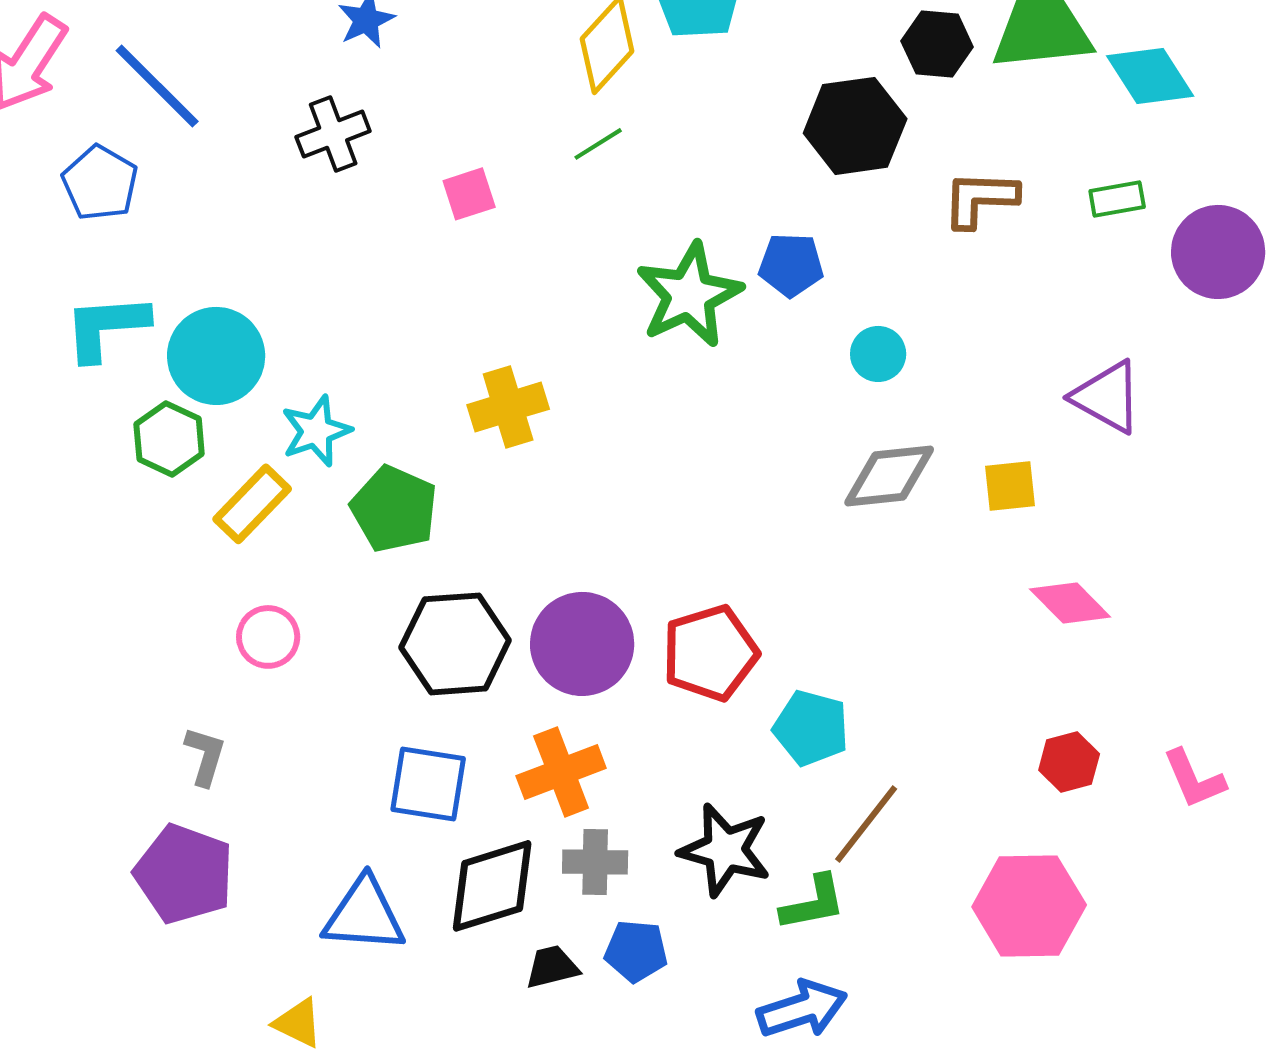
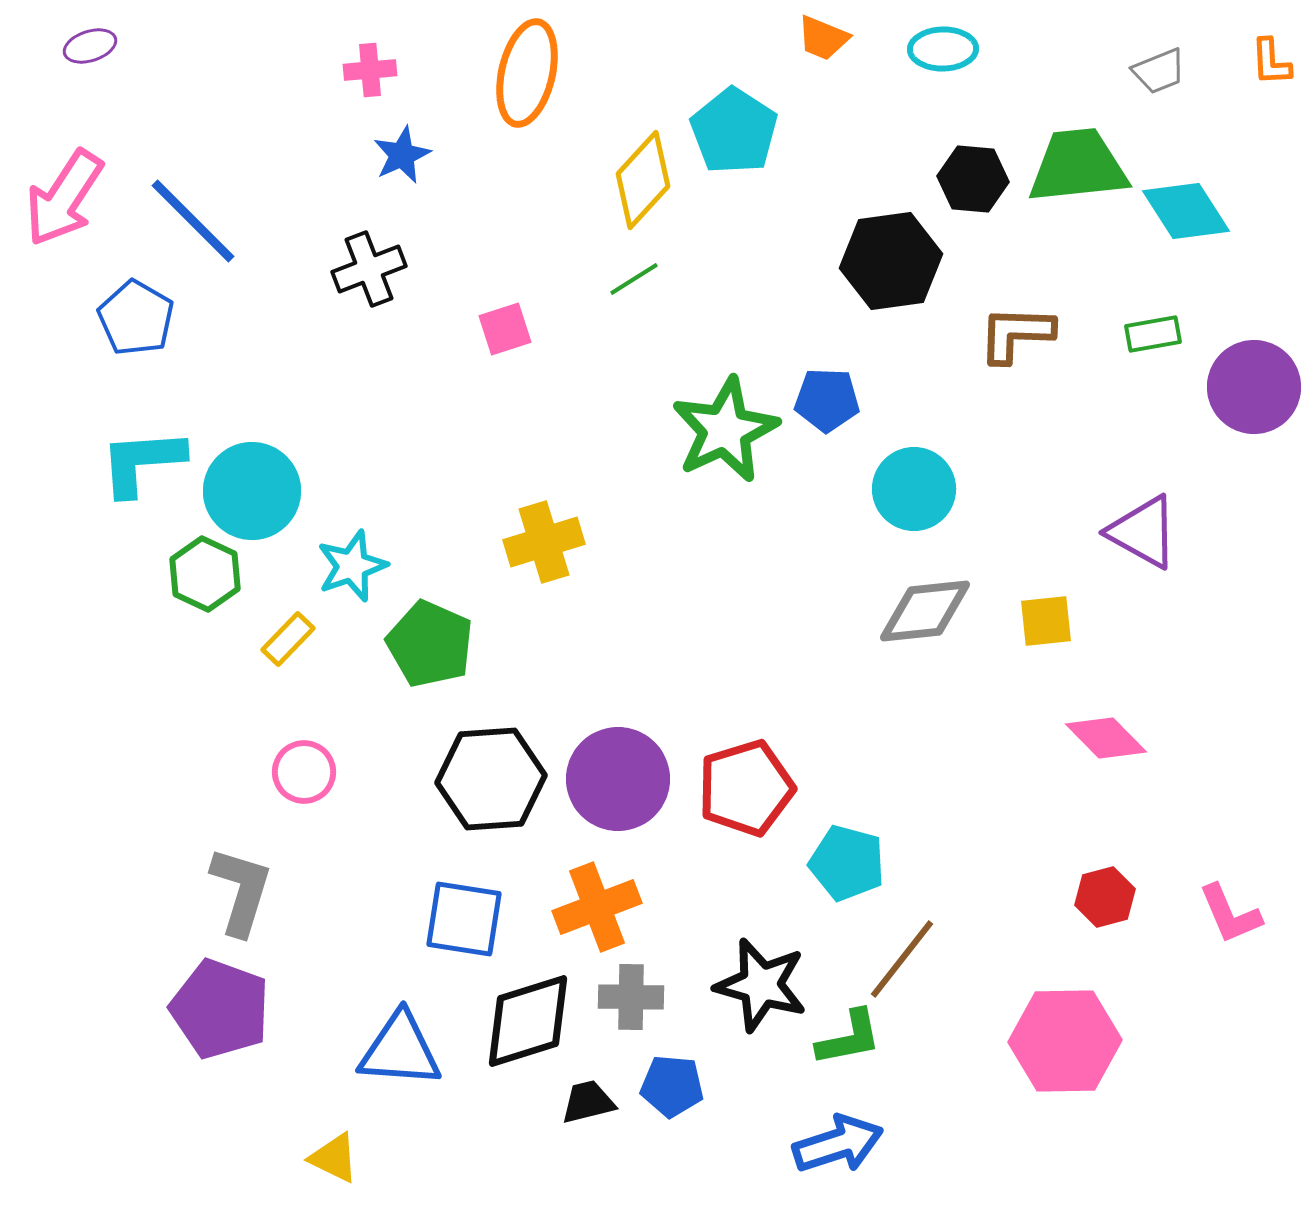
cyan circle: (878, 354) -> (914, 489), size x1.5
yellow rectangle: (252, 504) -> (288, 639), size x0.7
gray L-shape: (205, 756) -> (241, 891), size x1.5

